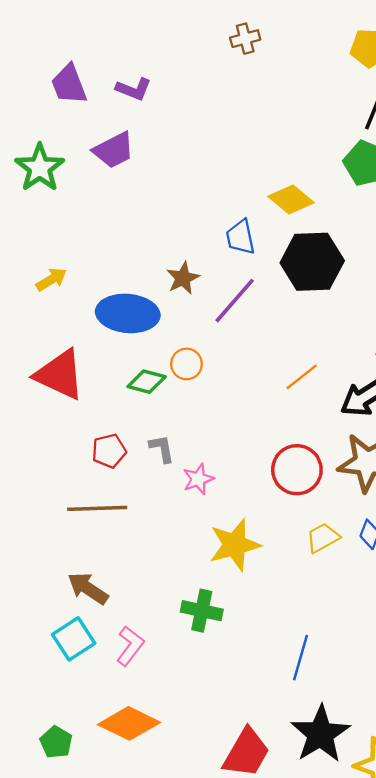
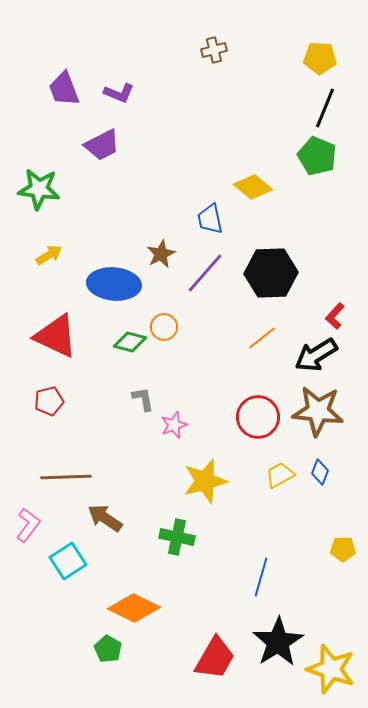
green star: (40, 168) -> (39, 189), moved, turned -30
black hexagon: (312, 262) -> (271, 273), moved
red pentagon: (109, 451) -> (49, 401), moved
brown line: (97, 508) -> (66, 477), moved
brown arrow: (88, 588) -> (105, 518), moved
pink L-shape: (130, 646) -> (28, 525), moved
orange diamond: (129, 723) -> (134, 608), moved
green pentagon: (56, 742) -> (108, 649), moved

